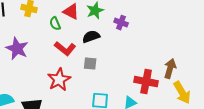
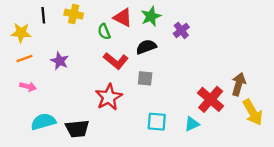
purple cross: (121, 23) -> (181, 30), turned 32
purple star: (17, 49) -> (60, 61), size x0.7
red cross: (146, 82) -> (211, 99), turned 30

